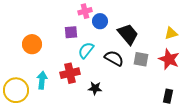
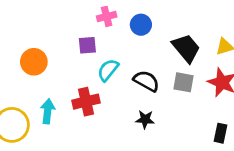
blue circle: (100, 21) -> (141, 25), moved
black trapezoid: (128, 34) -> (186, 48), moved
black star: (95, 88) -> (145, 119), moved

